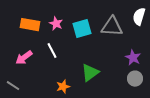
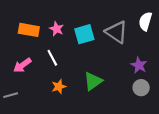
gray triangle: (112, 27) -> (116, 32), turned 30
gray line: (13, 86) -> (11, 95), turned -48
orange star: (63, 87) -> (59, 87), moved

